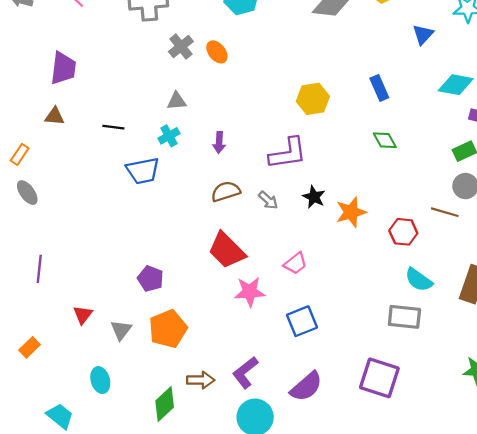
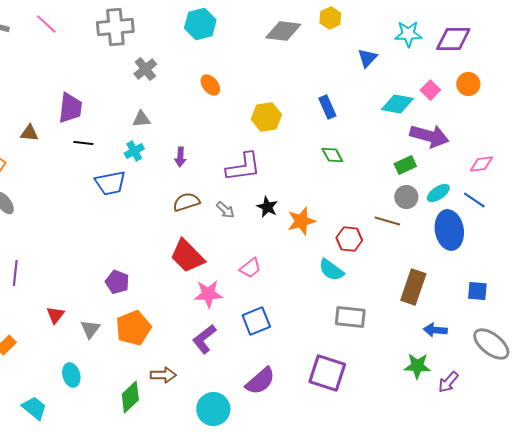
orange ellipse: (217, 52) -> (210, 85), moved
purple trapezoid: (63, 68) -> (70, 108), moved
cyan semicircle: (419, 280) -> (331, 270), moved
purple L-shape: (245, 372) -> (204, 339), moved

